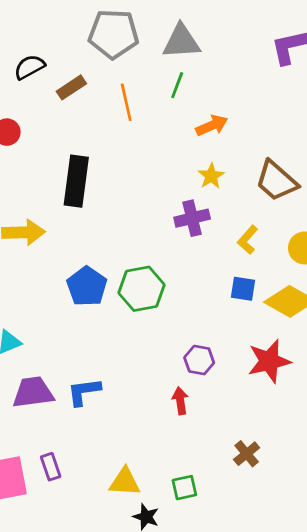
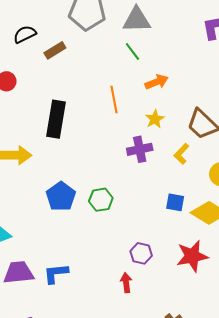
green line: (177, 85) -> (132, 52), turned -60
orange line: (126, 102) -> (114, 100), moved
yellow L-shape: (248, 240) -> (181, 154), moved
green hexagon: (142, 289) -> (101, 200), size x0.7

